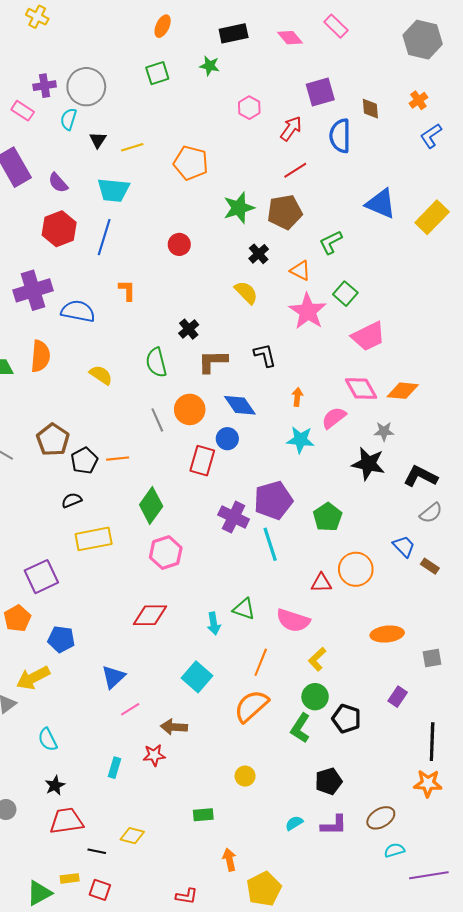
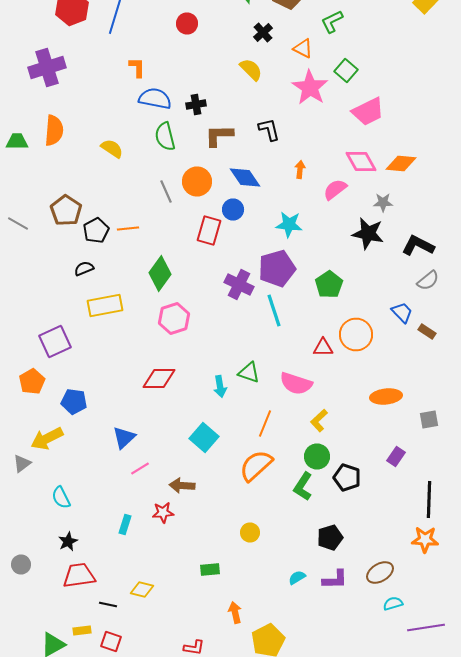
blue semicircle: (78, 311) -> (155, 98), moved
black cross: (189, 329) -> (196, 104), turned 30
cyan star: (300, 440) -> (289, 224), moved

